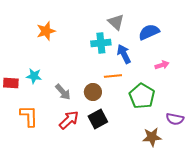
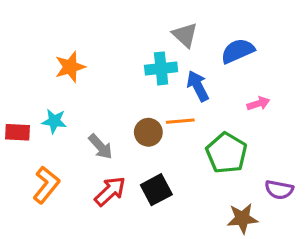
orange star: (46, 31) -> (70, 67), moved
brown circle: (93, 92) -> (148, 132), moved
orange L-shape: (29, 116) -> (46, 185), turned 40

